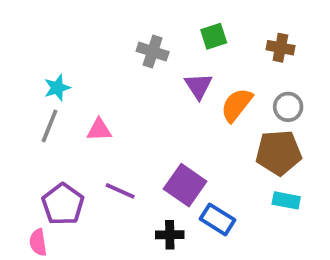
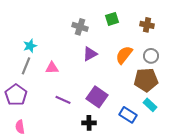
purple triangle: (198, 86) -> (90, 54), moved, turned 35
cyan rectangle: (286, 200) -> (150, 105), turned 32
purple pentagon: (63, 204) -> (16, 95), moved
blue rectangle: (217, 219) -> (128, 115), moved

